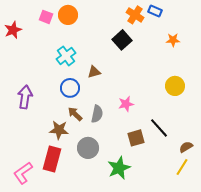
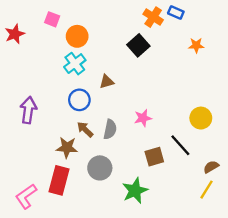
orange circle: (68, 15) -> (77, 36), moved
yellow circle: (175, 86) -> (201, 118), moved

